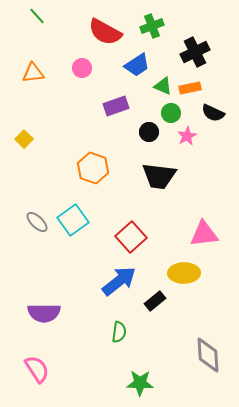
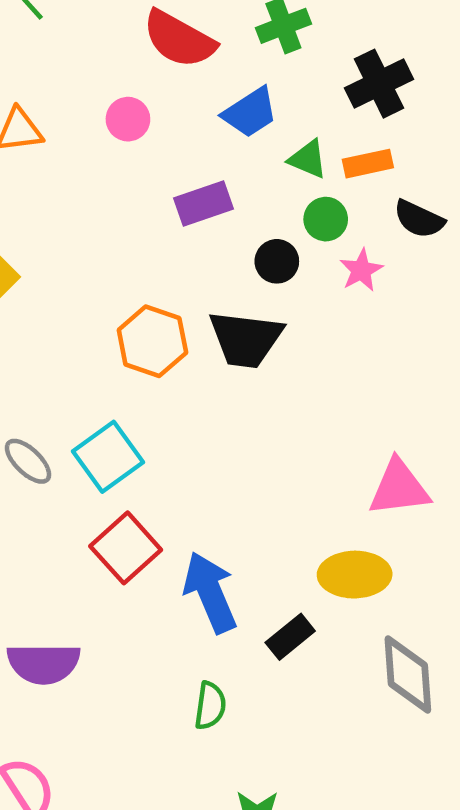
black trapezoid: (159, 176) -> (246, 339), moved
red square: (131, 237) -> (126, 548), moved
blue arrow: (119, 281) -> (210, 592), turned -75
gray diamond: (208, 355) -> (408, 675), moved

